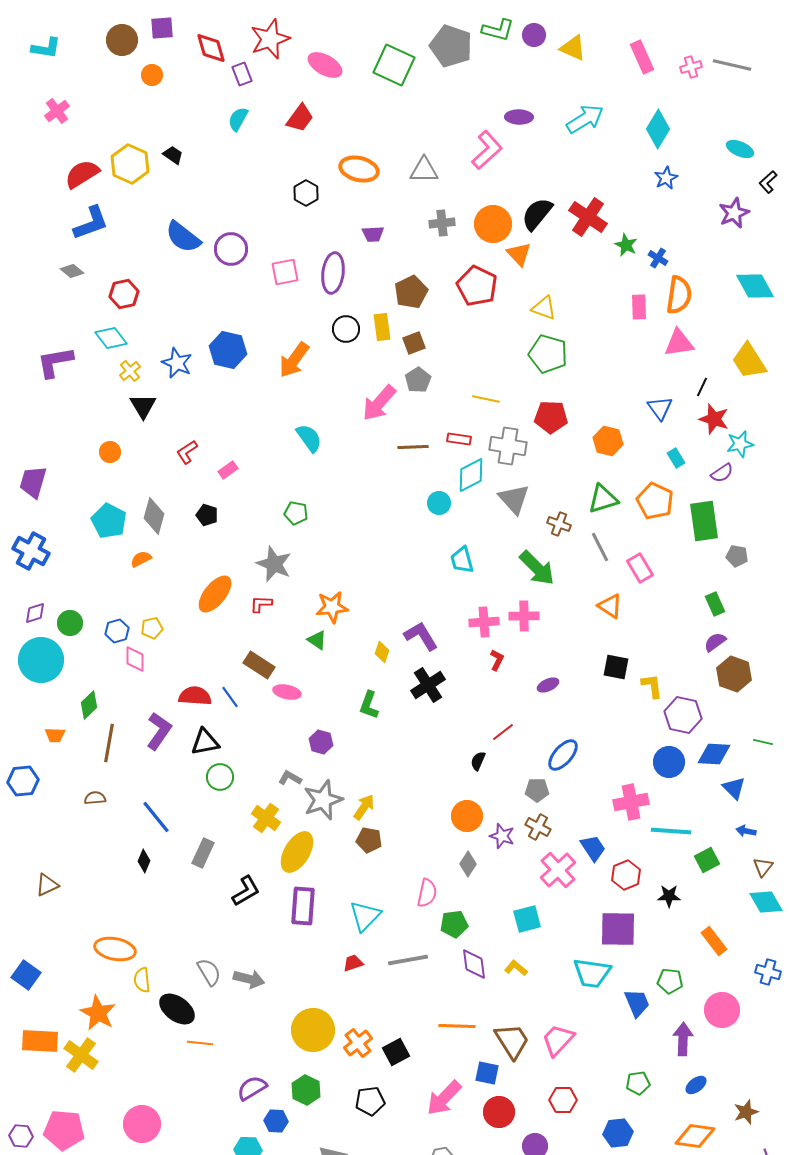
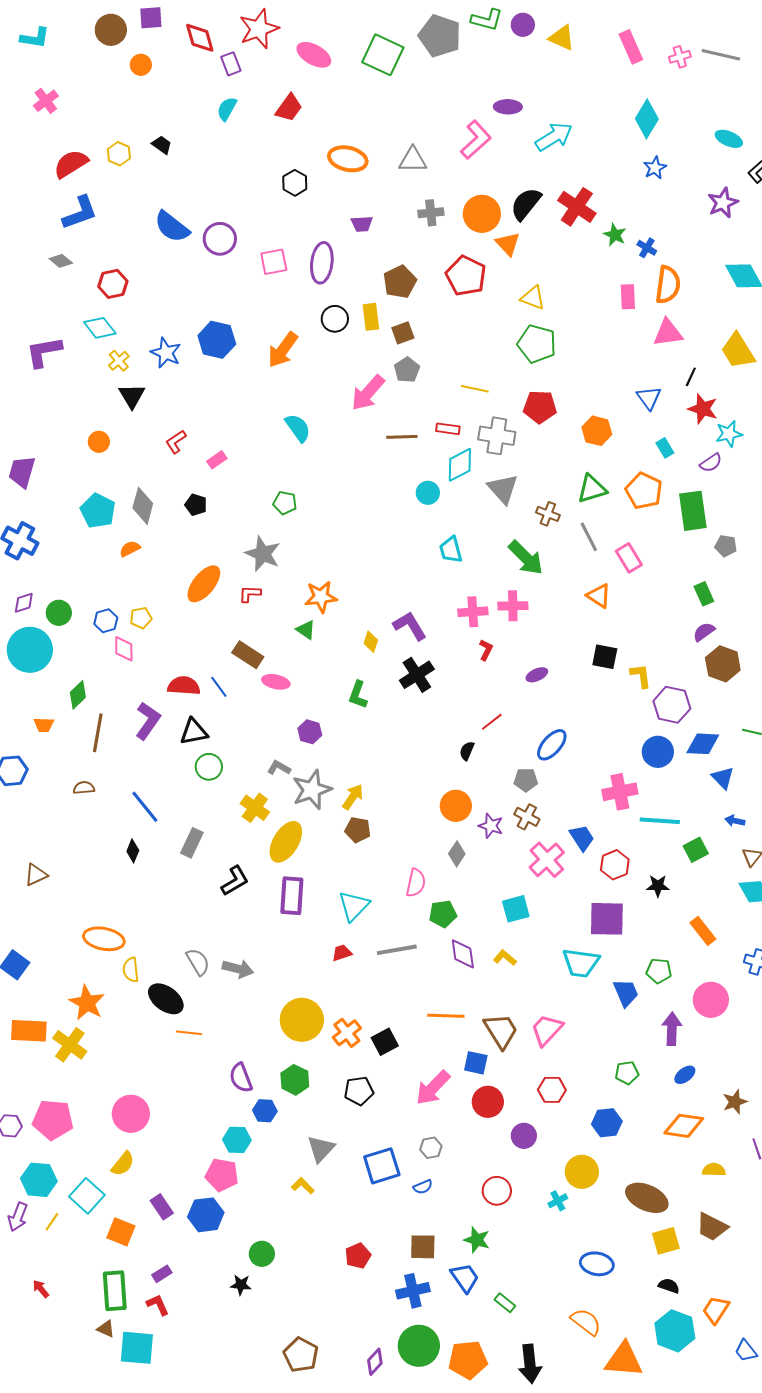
cyan arrow: (585, 119) -> (554, 137), moved
yellow hexagon: (130, 164) -> (119, 154), size x0.6
purple semicircle: (252, 1088) -> (241, 1078), turned -80

